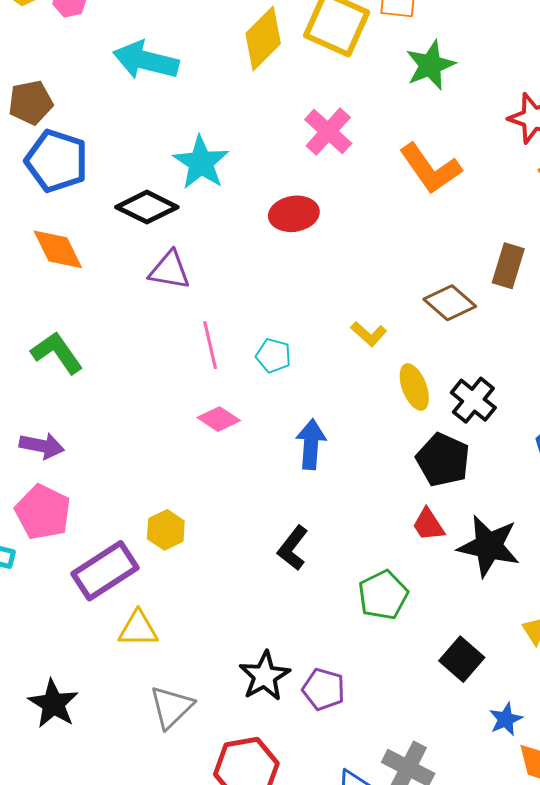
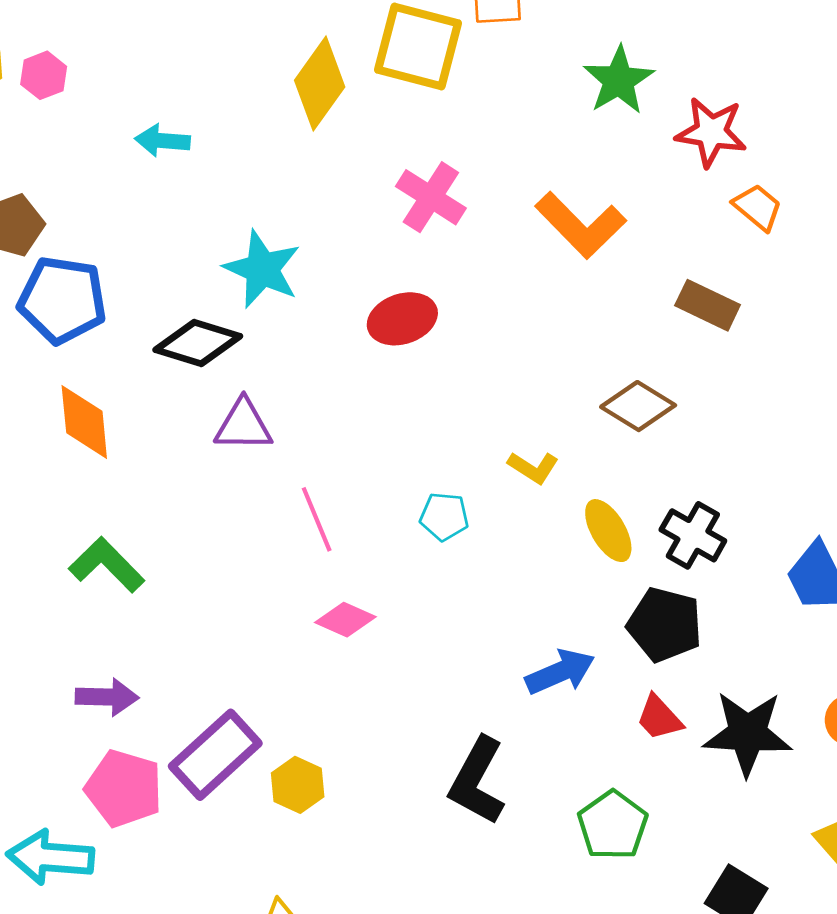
cyan arrow: (146, 60) -> (162, 141), size x0.6
green star: (430, 65) -> (619, 80), moved
orange diamond: (58, 249) -> (84, 422), turned 30
brown rectangle: (508, 266) -> (708, 305), moved, turned -72
cyan pentagon: (273, 356) -> (444, 517), moved
blue arrow: (311, 444) -> (560, 672), moved, turned 72
black L-shape: (293, 548) -> (477, 781), size x1.4
purple rectangle: (105, 571) -> (215, 755), moved

